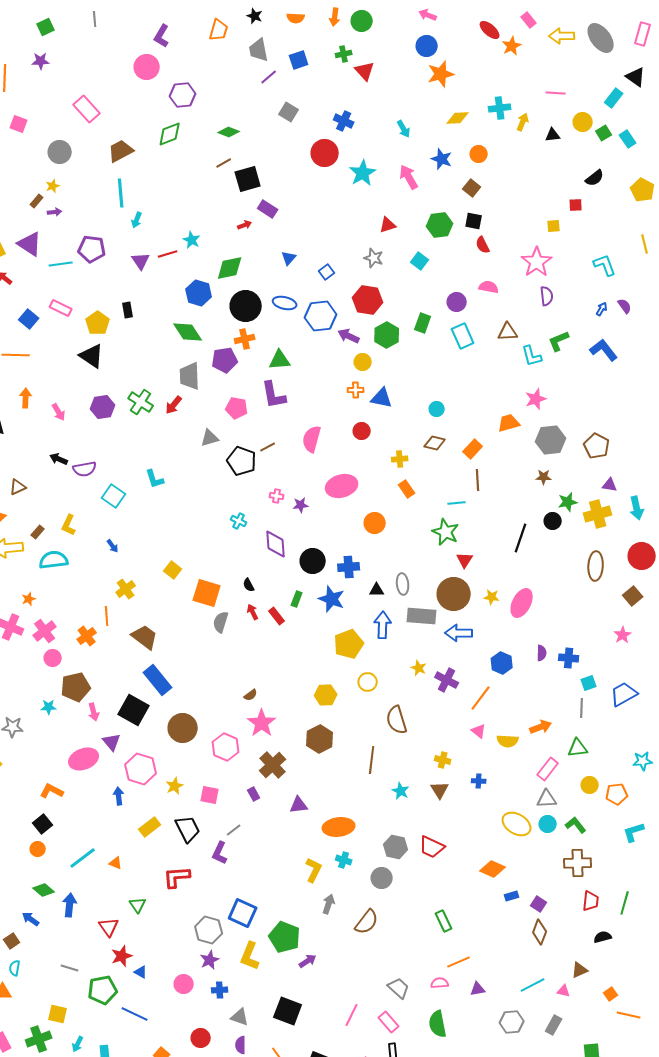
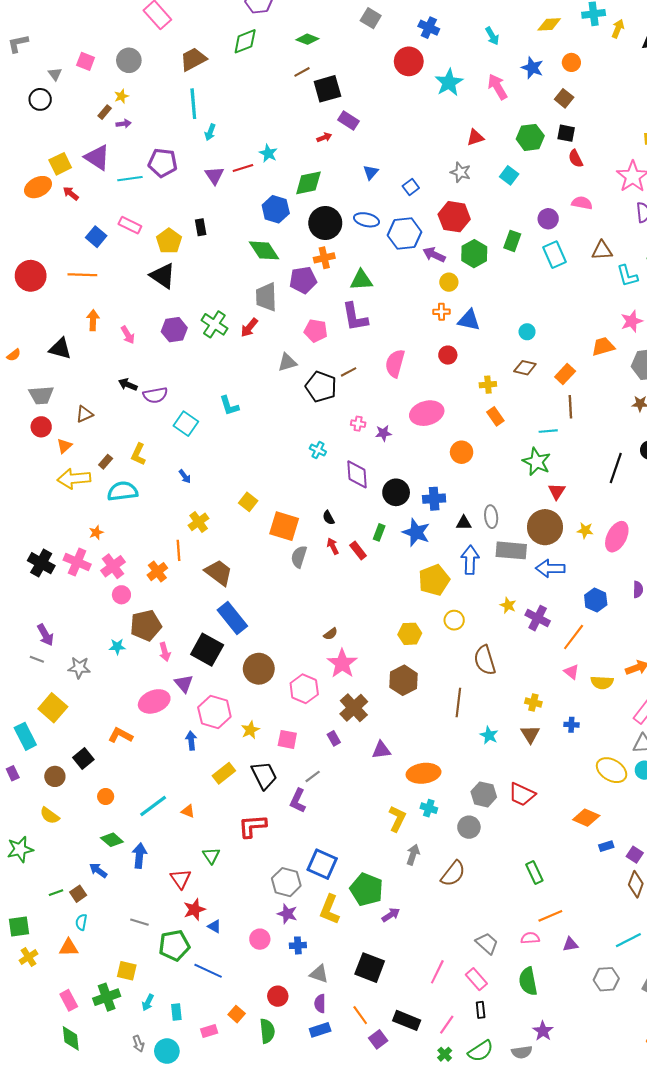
pink square: (19, 124) -> (86, 61), moved
black square: (43, 824) -> (83, 758), moved
purple star: (210, 960) -> (287, 914), turned -30

